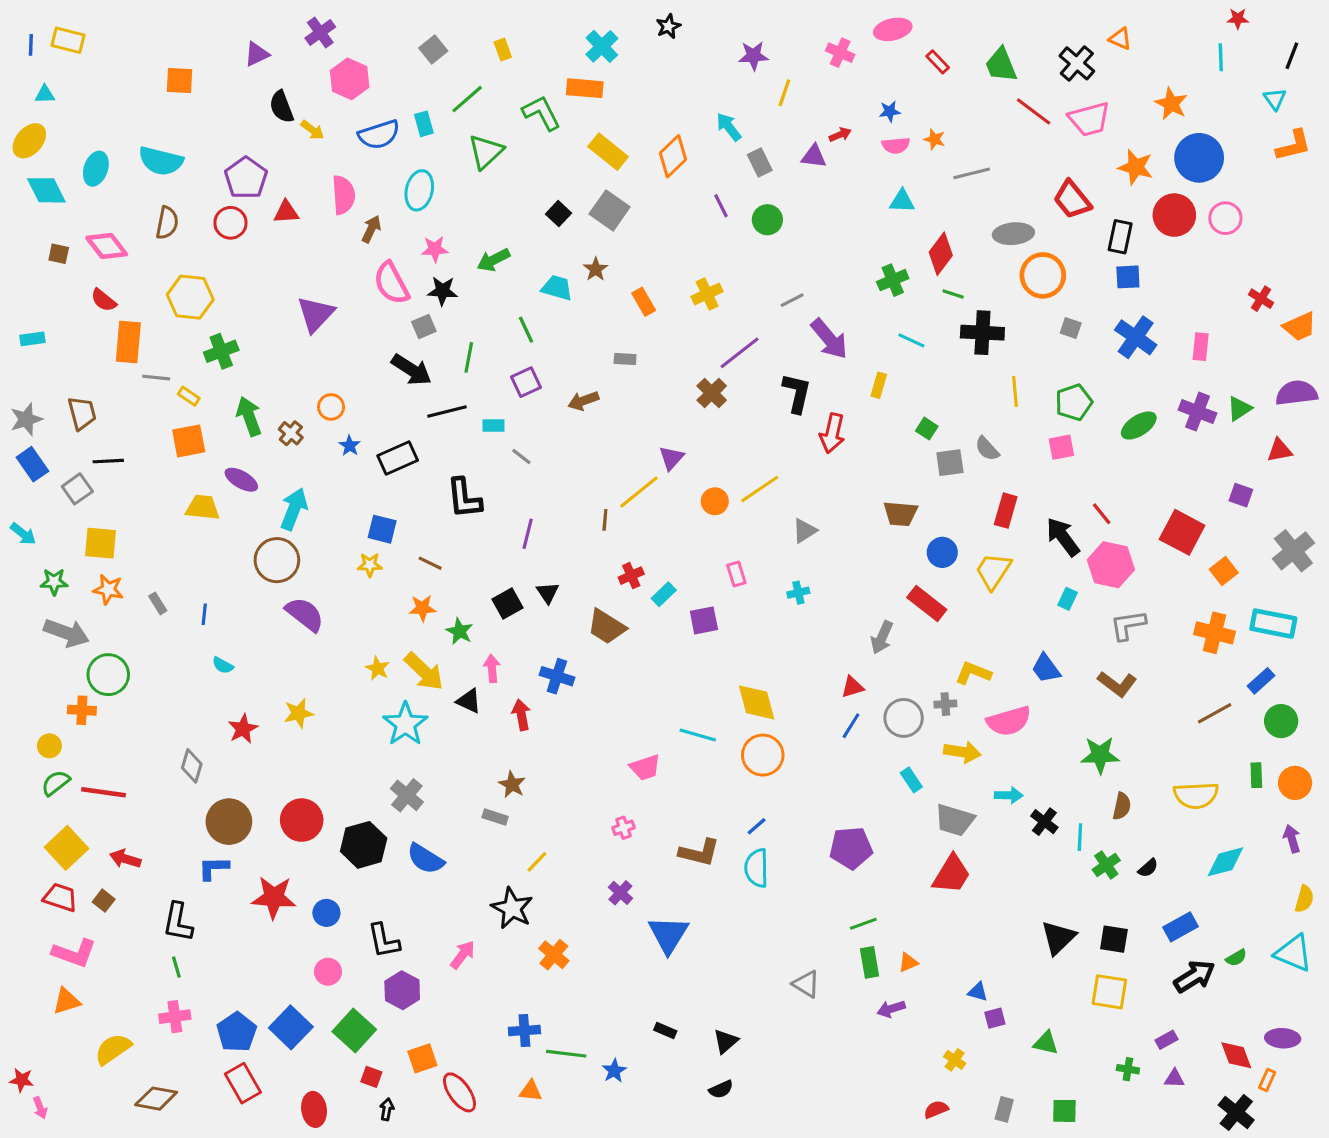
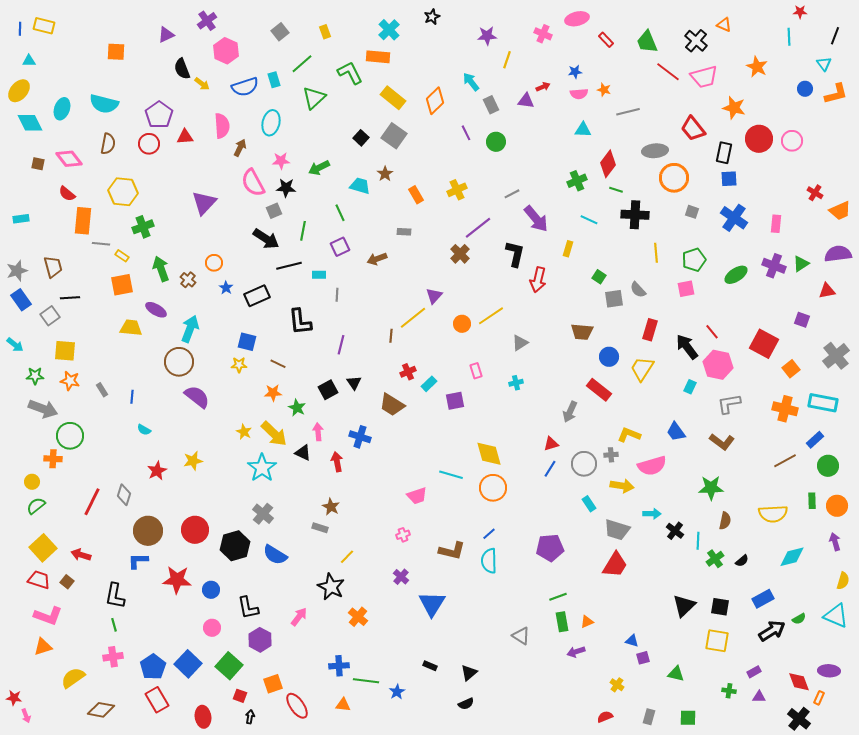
blue circle: (1199, 158) -> (805, 89), moved, size x0.5
gray line: (521, 456) -> (337, 295), turned 56
red line: (104, 792) -> (92, 502), moved, turned -72

